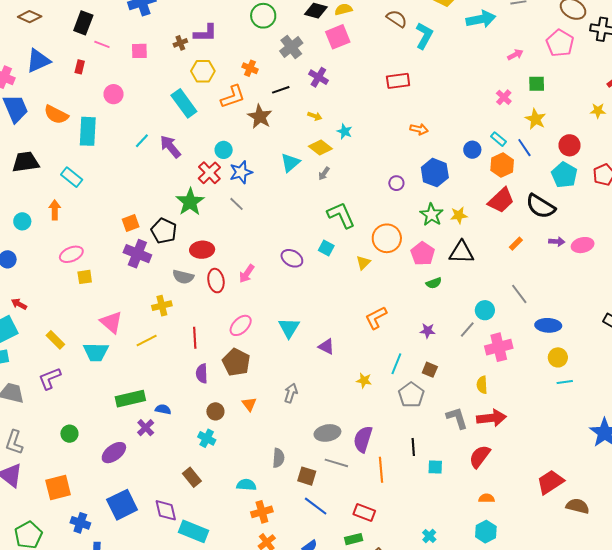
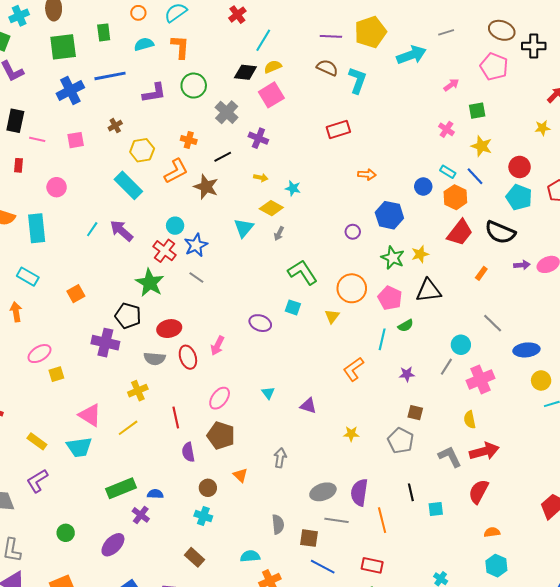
purple L-shape: (205, 33) -> (154, 93), moved
orange square: (131, 223) -> (76, 294), moved
cyan triangle: (289, 328) -> (268, 393), size x0.6
cyan line: (396, 364) -> (382, 339), moved

